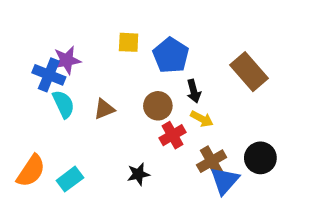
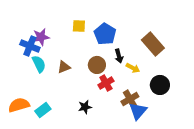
yellow arrow: (202, 119) -> (133, 68), moved
black circle: (260, 158) -> (160, 85), moved
orange semicircle: (31, 171) -> (19, 105), turned -140

